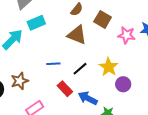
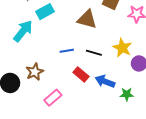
black line: (80, 69) -> (94, 53), turned 63

